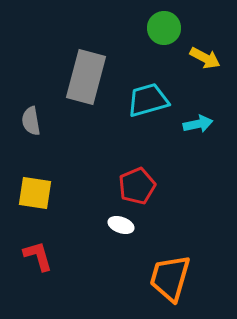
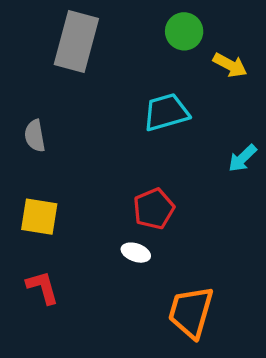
gray rectangle: (86, 77) -> (76, 41), moved
cyan arrow: (198, 124) -> (242, 158), moved, turned 148

